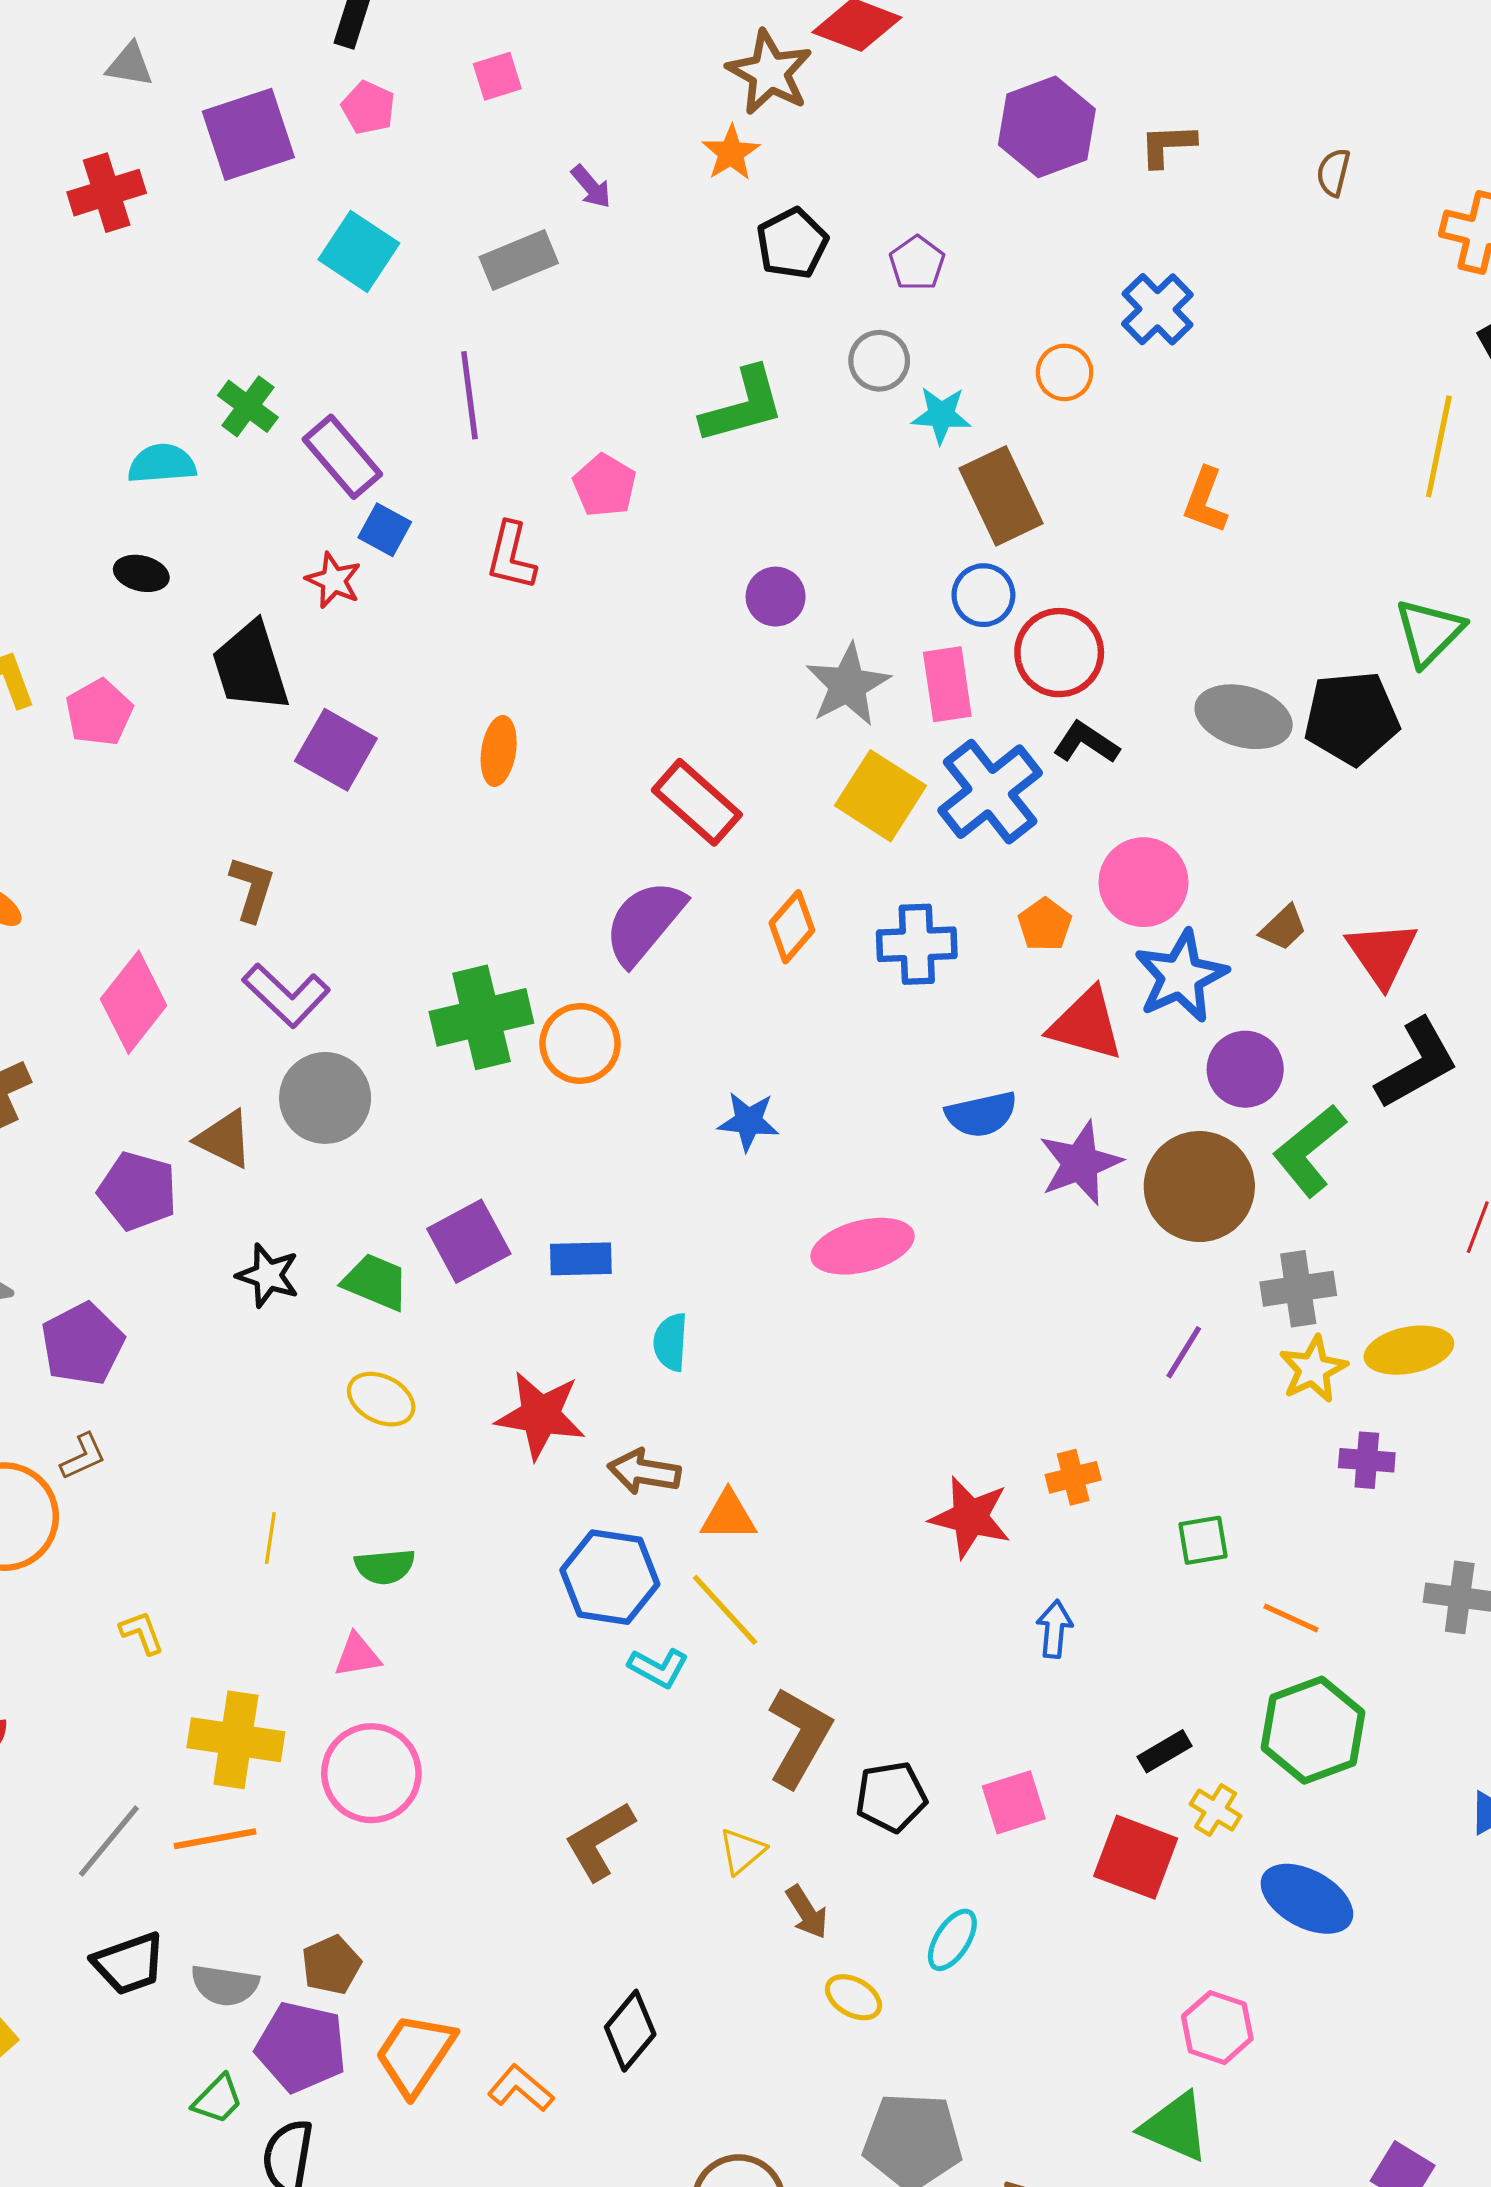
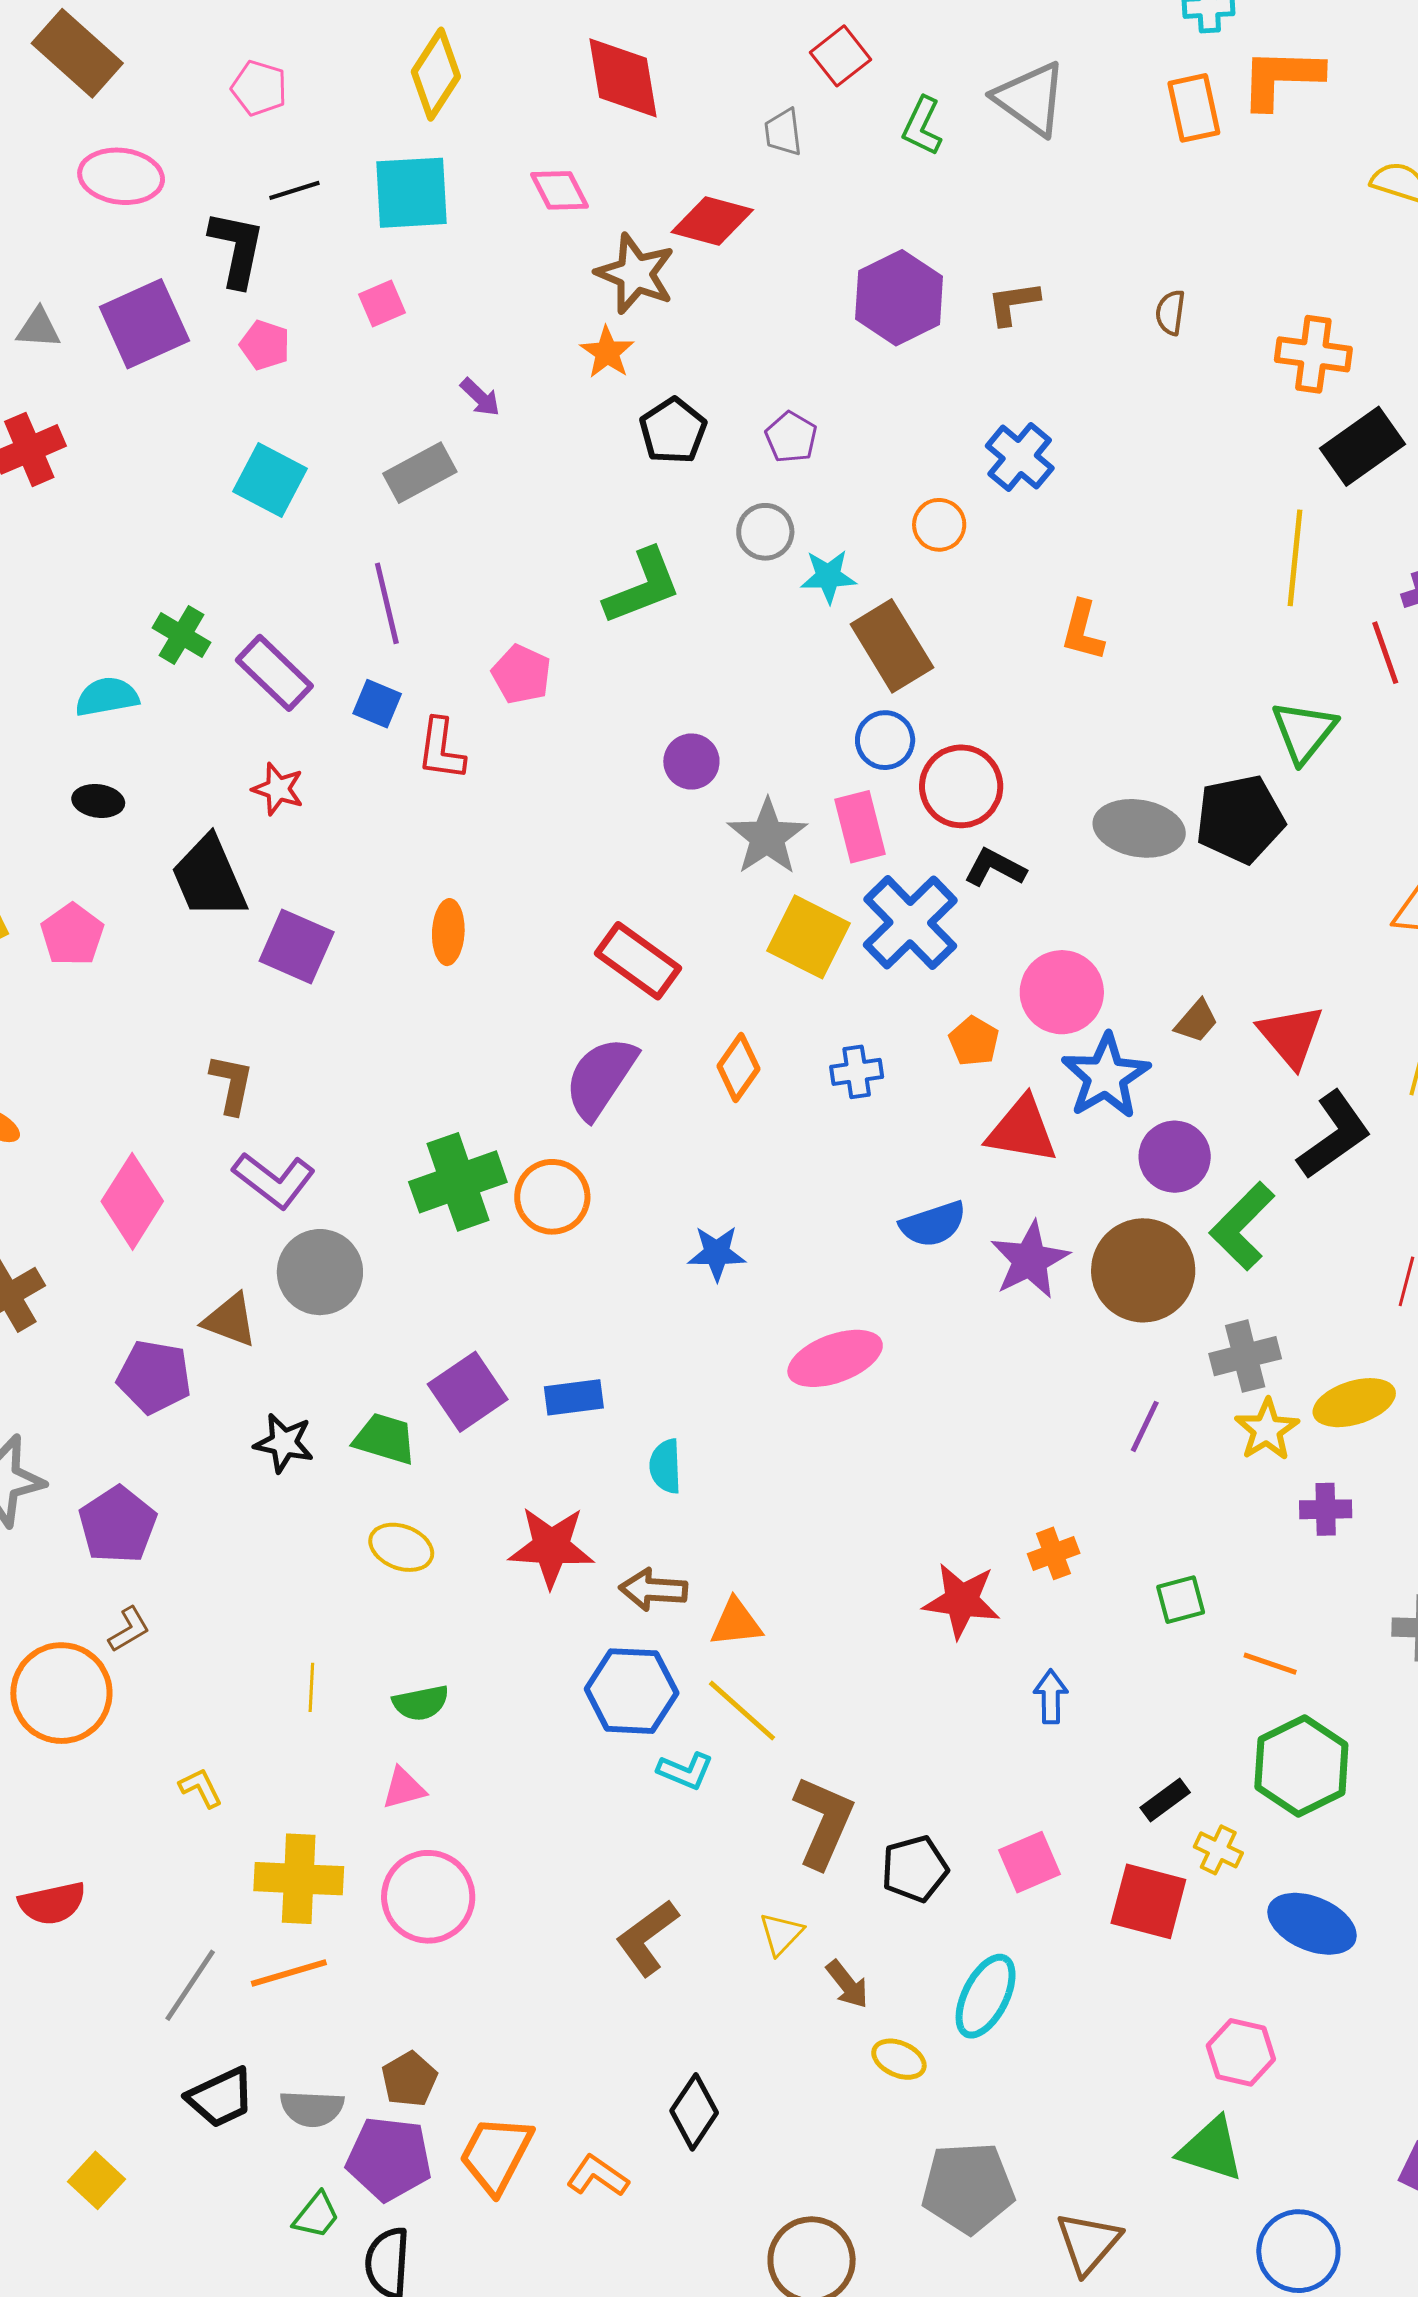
purple square: (248, 134) -> (144, 324), moved
blue square: (385, 530) -> (377, 704), moved
blue cross: (917, 944) -> (857, 1072), size x0.7
cyan ellipse: (952, 1940) -> (986, 1996), size x1.4

